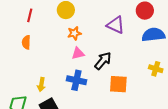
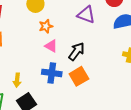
pink triangle: (78, 53) -> (51, 46), turned 48
orange square: (118, 84) -> (79, 76), moved, turned -30

